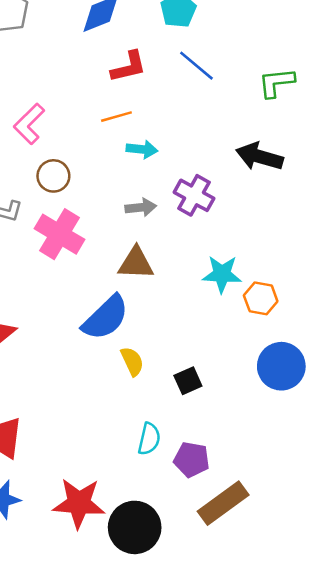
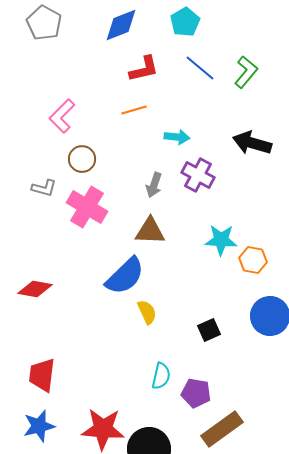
green L-shape: (276, 83) -> (246, 72), moved, turned 136
cyan arrow: (142, 149) -> (177, 137), moved
gray arrow: (141, 207) -> (154, 185), turned 115
black square: (188, 381) -> (209, 330), moved

